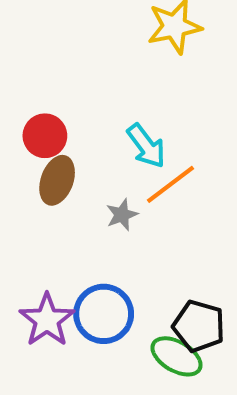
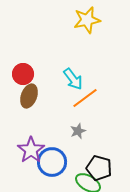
gray star: (122, 215) -> (78, 131), moved
purple star: (47, 320) -> (31, 150), moved

